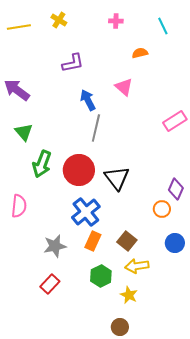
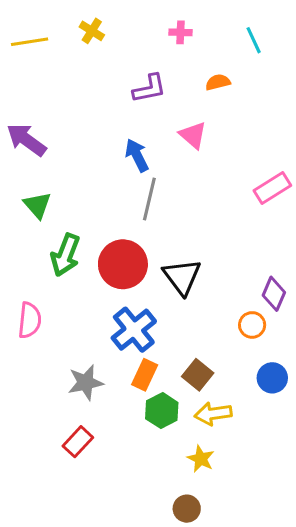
purple L-shape: (73, 63) -> (149, 88), moved
green hexagon: (101, 276) -> (162, 411), moved

